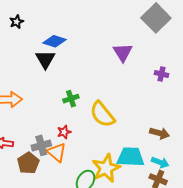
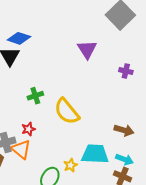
yellow star: (106, 168) -> (70, 165), size x0.5

